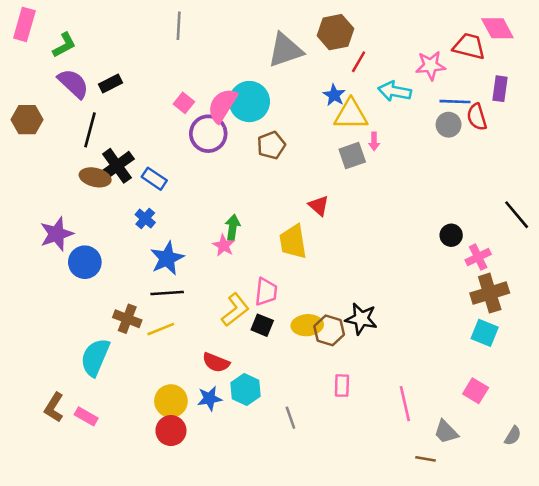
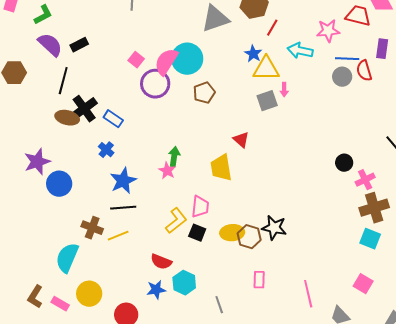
yellow circle: (171, 401) -> (89, 294), moved

